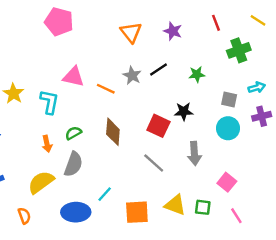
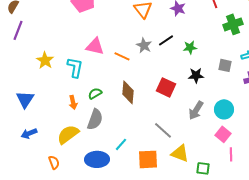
green star: (197, 74) -> (190, 47), moved
black star: (184, 111) -> (196, 75), moved
cyan circle: (228, 128) -> (224, 109), moved
gray arrow: (194, 153) -> (196, 110), turned 36
gray line: (154, 163) -> (163, 130), moved
green square: (203, 207) -> (203, 168), moved
pink line: (236, 216) -> (231, 154), moved, turned 32

